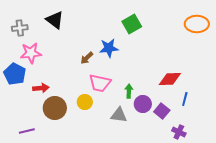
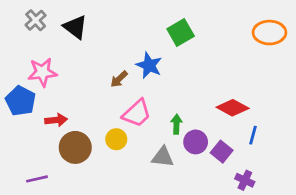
gray cross: (20, 28) -> (36, 20), moved, turned -35
blue star: (109, 48) -> (149, 65), turned 30
red diamond: (170, 79) -> (233, 108), turned 30
pink trapezoid: (100, 83) -> (137, 113), turned -55

